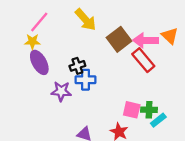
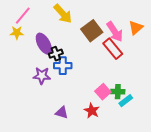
orange triangle: (170, 36) -> (136, 28), turned 35
pink arrow: (146, 40) -> (115, 32), turned -125
purple ellipse: (39, 62) -> (44, 44), moved
pink square: (132, 110) -> (103, 92), turned 35

